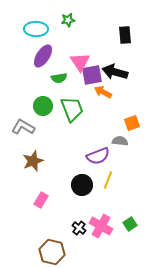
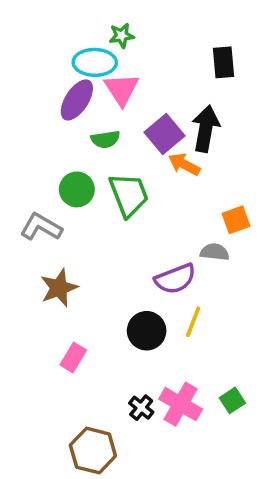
cyan ellipse: (36, 29) -> (95, 62), moved
pink triangle: (80, 62) -> (122, 89), moved
black arrow: (115, 72) -> (206, 129), turned 85
purple square: (92, 75) -> (164, 134), turned -30

